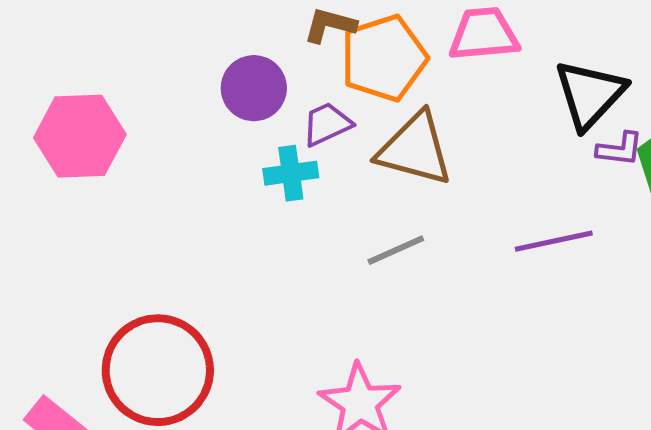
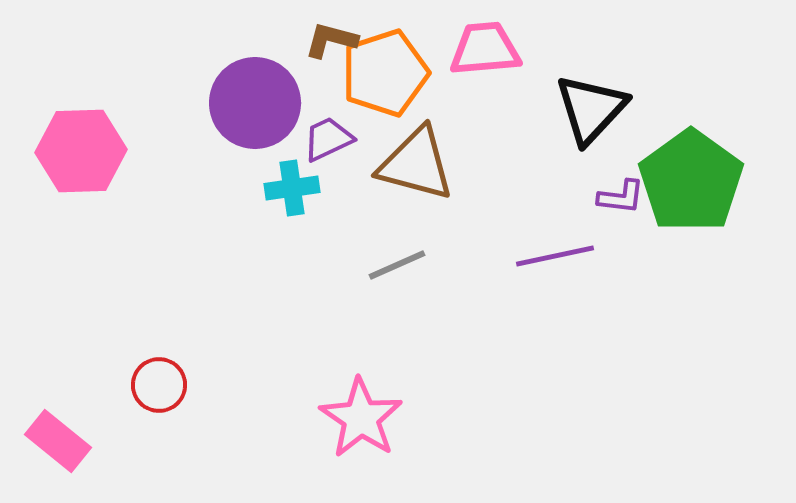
purple circle: (254, 88) -> (255, 103), size x1.4
purple L-shape: (620, 149) -> (621, 197), moved
red circle: (158, 370) -> (159, 385), size x0.5

